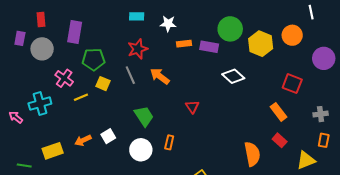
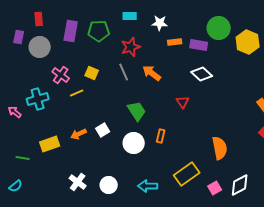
green pentagon: (94, 59) -> (99, 31), moved
white diamond: (233, 76) -> (202, 74), moved
yellow square: (103, 84) -> (92, 73), moved
orange semicircle: (252, 154) -> (220, 148), moved

